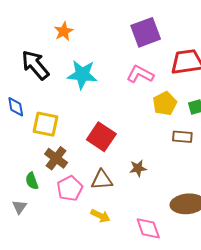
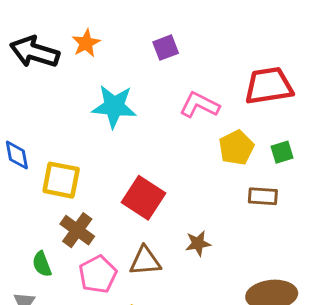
purple square: (146, 32) -> (166, 48), moved, size x0.6
black arrow: (35, 65) -> (35, 52), moved, turned -32

